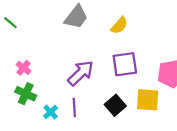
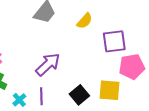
purple square: (125, 64) -> (114, 41), moved

